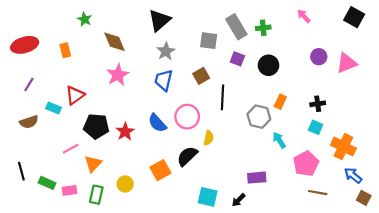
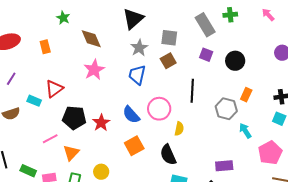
green cross: (263, 28) -> (230, 15), moved
gray square: (209, 41) -> (169, 38), moved
brown square: (201, 76) -> (168, 61), moved
black semicircle: (187, 156) -> (168, 155), moved, turned -70
orange square: (160, 170) -> (134, 146), moved

